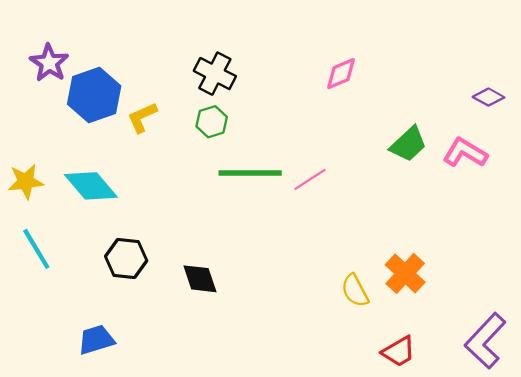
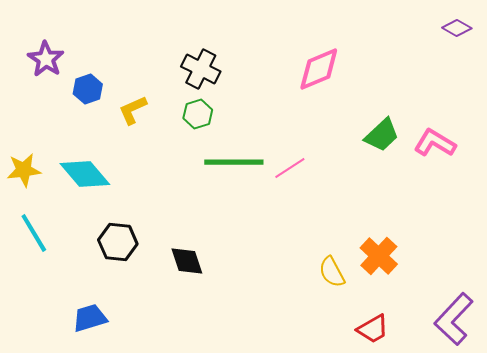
pink diamond: (341, 74) -> (319, 69), size x1.4
blue hexagon: (94, 95) -> (88, 89), size x0.6
purple diamond: (489, 97) -> (457, 28), moved

